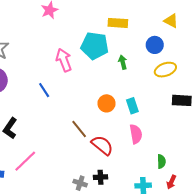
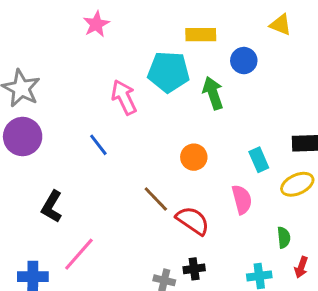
blue circle: (155, 45) -> (244, 61), moved
green arrow: (123, 62) -> (213, 93), size x1.5
yellow ellipse: (165, 70) -> (297, 184), moved
cyan rectangle: (132, 106) -> (259, 160), moved

